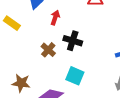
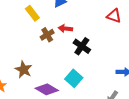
red arrow: (55, 18) -> (65, 29), moved, turned -120
brown cross: (48, 50) -> (47, 35), moved

